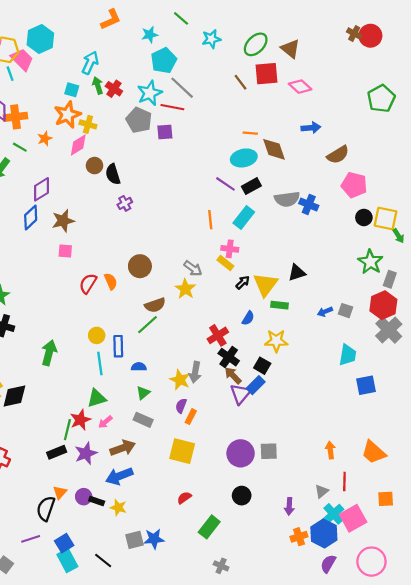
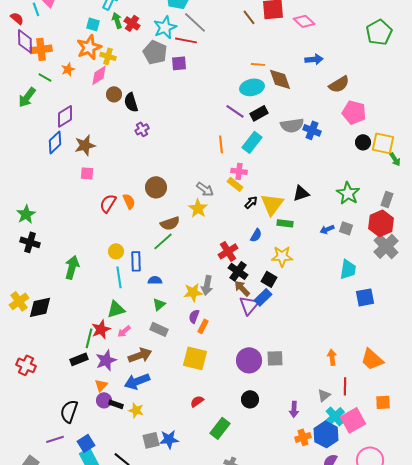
green star: (370, 262) -> (348, 193), moved
yellow star: (180, 380) -> (193, 292), turned -30
orange triangle: (60, 492) -> (101, 385), moved

